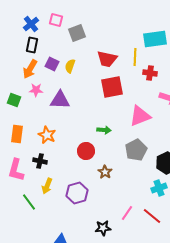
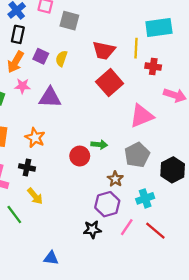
gray square: (77, 33) -> (69, 21), turned 36
red square: (112, 87) -> (110, 83), turned -30
green arrow: (104, 130) -> (99, 145), moved
brown star: (105, 172) -> (115, 179), moved
yellow arrow: (47, 186) -> (35, 196), turned -63
cyan cross: (159, 188) -> (145, 198), moved
purple hexagon: (77, 193) -> (107, 204), moved
black star: (103, 228) -> (92, 229), moved

